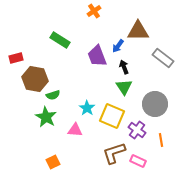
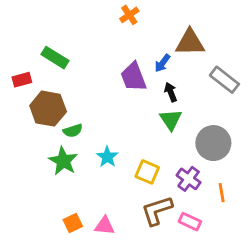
green rectangle: (60, 40) -> (55, 58), moved
cyan star: (87, 108) -> (107, 157), moved
yellow square: (112, 116) -> (147, 172), moved, size x0.7
pink triangle: (75, 130) -> (105, 226), moved

